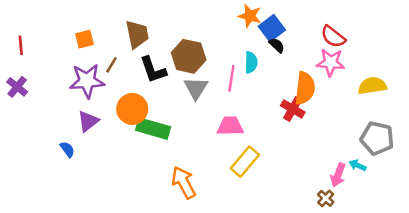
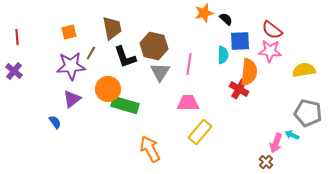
orange star: (250, 16) -> (204, 13), turned -30
blue square: (272, 28) -> (240, 41), moved, turned 35
black semicircle: (277, 45) -> (226, 19), moved
cyan semicircle: (251, 62) -> (223, 55), moved

